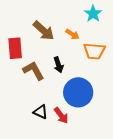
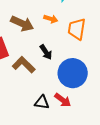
orange trapezoid: (94, 51) -> (77, 29), turned 110

